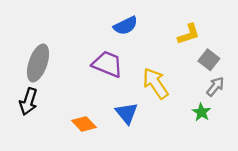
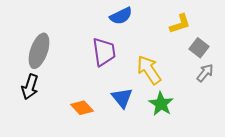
purple trapezoid: (107, 64) -> (104, 52), turned 60
green star: (201, 112) -> (161, 104), moved, size x1.4

